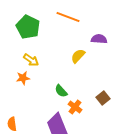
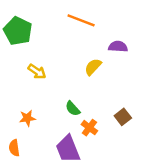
green pentagon: (28, 27) -> (18, 31), moved
orange star: (23, 78) -> (27, 118), moved

